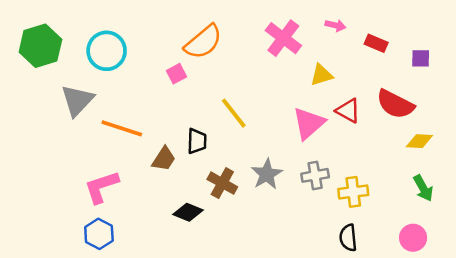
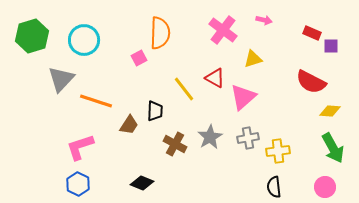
orange semicircle: (203, 42) -> (160, 33), turned -48
red rectangle: (376, 43) -> (312, 33), moved
red triangle: (348, 111) -> (215, 78), moved
green arrow: (423, 188) -> (333, 148), size x1.4
black diamond: (188, 212) -> (142, 183), moved

